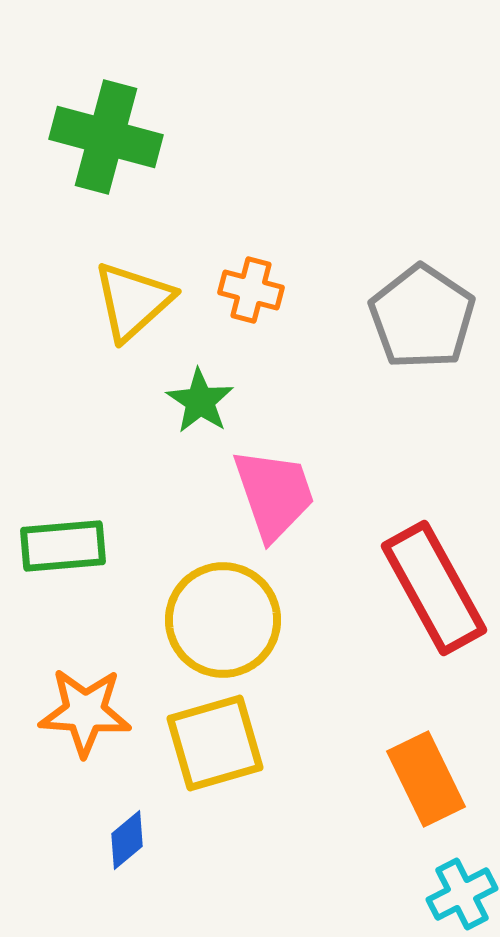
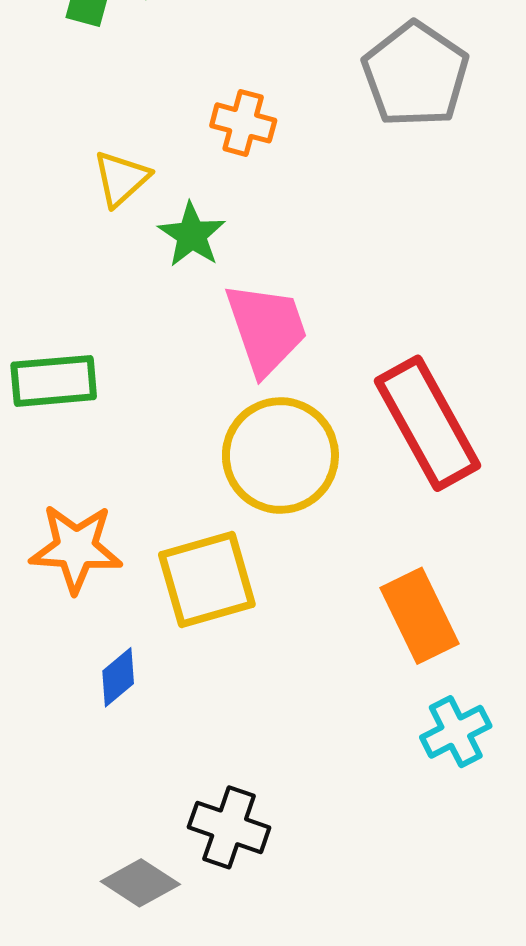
yellow triangle: (133, 301) -> (121, 178), moved, size x0.7
gray pentagon: (422, 317) -> (415, 75), moved
yellow circle: (223, 620) -> (280, 456), moved

